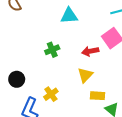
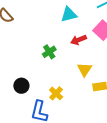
cyan triangle: (69, 16) -> (69, 14), moved
red arrow: (90, 51) -> (79, 40), moved

